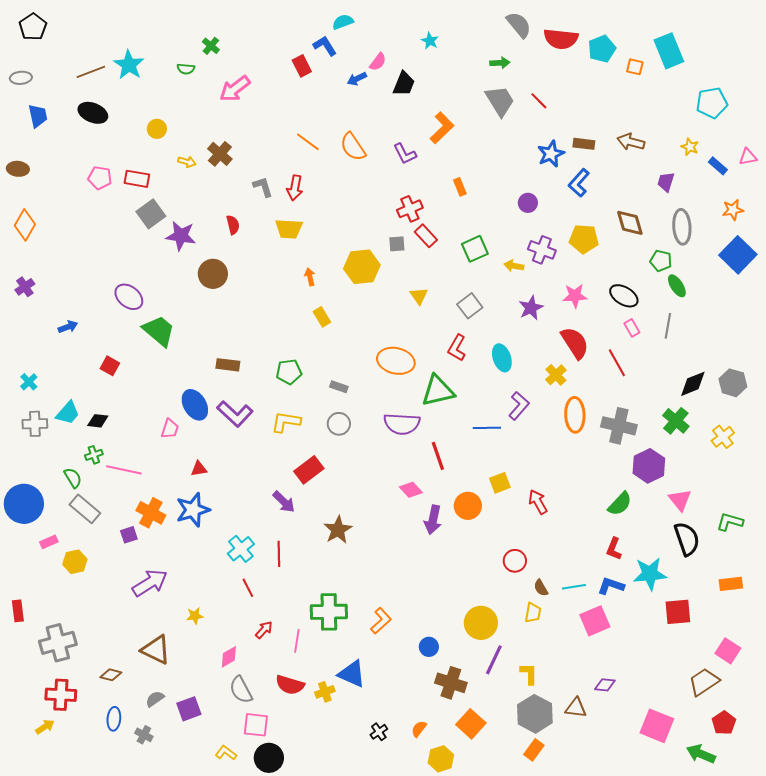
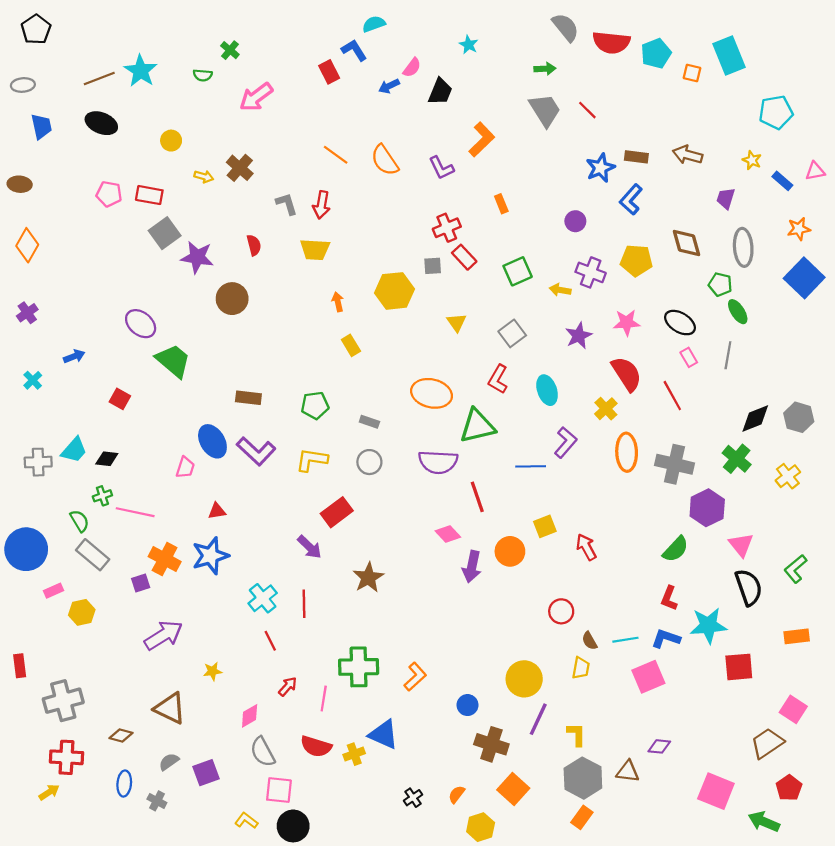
cyan cross: (29, 382) -> (33, 380), moved
green L-shape: (730, 522) -> (795, 569), turned -56

